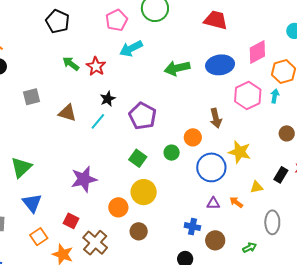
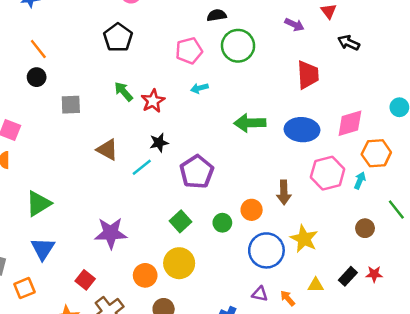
red trapezoid: (216, 20) -> (308, 75), turned 60
cyan arrow: (131, 49) -> (199, 88), size x0.6
gray square: (31, 97) -> (71, 105), moved
orange square: (39, 237) -> (24, 288), moved

